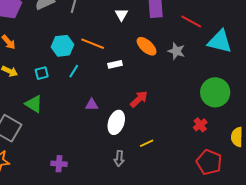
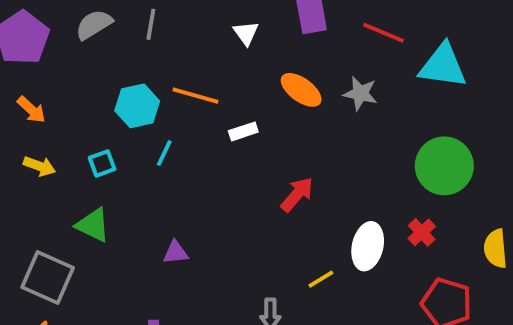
purple triangle: (92, 105) -> (175, 252), moved
white ellipse: (116, 122) -> (368, 246), moved

